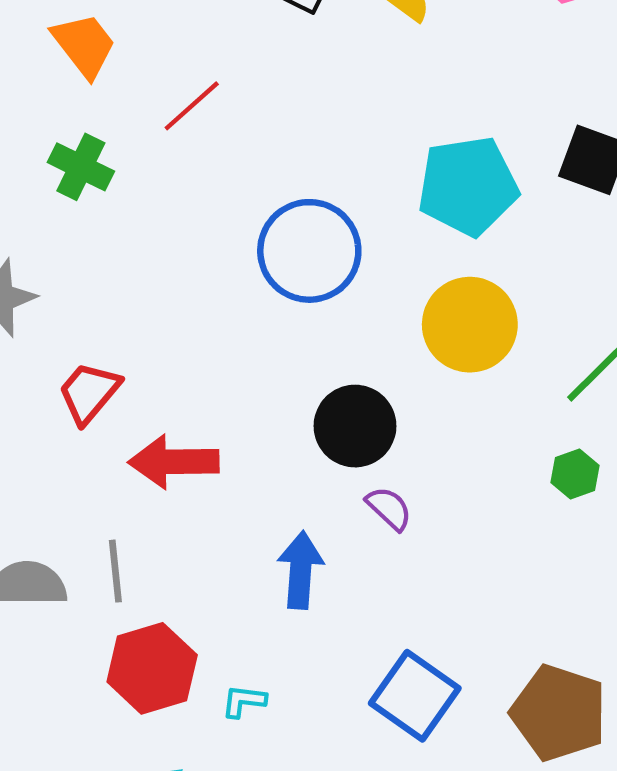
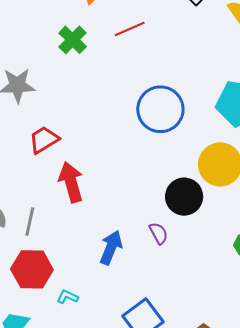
black circle: (355, 426) -> (184, 197), moved
red arrow: (174, 462) -> (71, 182), turned 57

